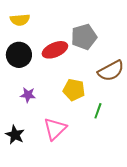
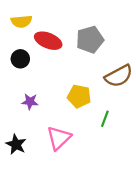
red ellipse: (55, 50) -> (48, 41), moved, turned 45
black circle: (19, 55) -> (20, 59), size x0.7

